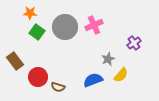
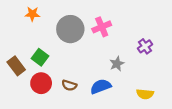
green square: (37, 32) -> (40, 57), moved
yellow semicircle: (121, 75) -> (145, 94), moved, turned 56
brown semicircle: (58, 87) -> (69, 85), moved

